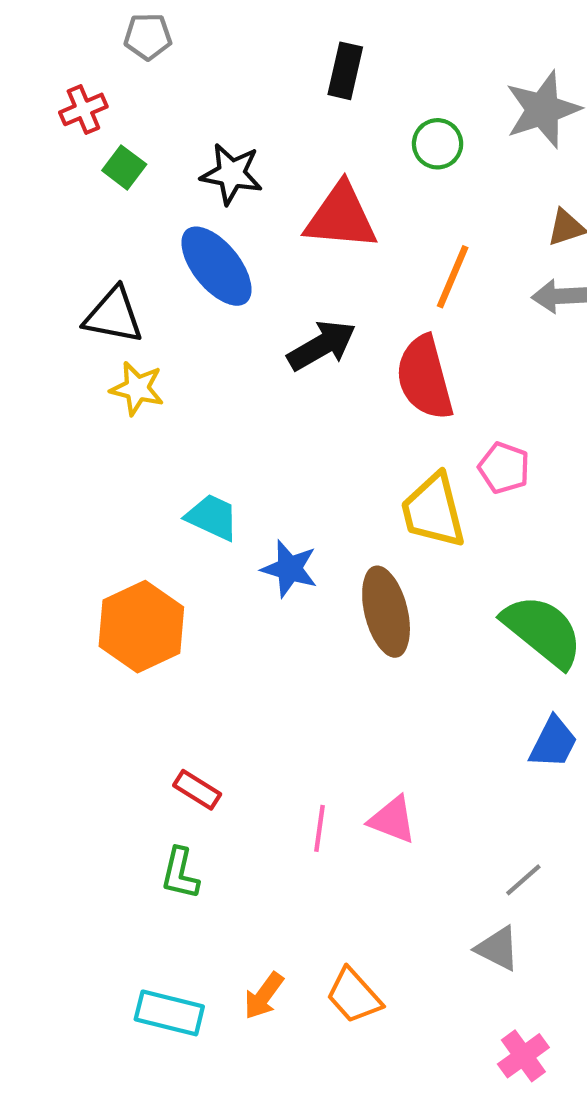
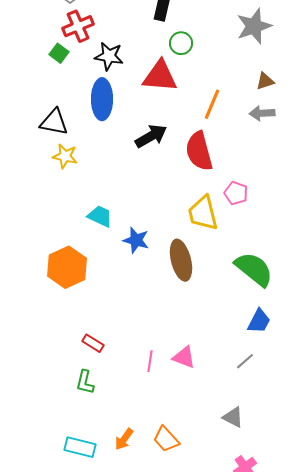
red cross: (83, 109) -> (78, 26), moved, size x1.4
green circle: (438, 144) -> (181, 43), moved
blue ellipse: (216, 266) -> (102, 99), turned 39
gray line: (523, 880) -> (245, 361), moved

